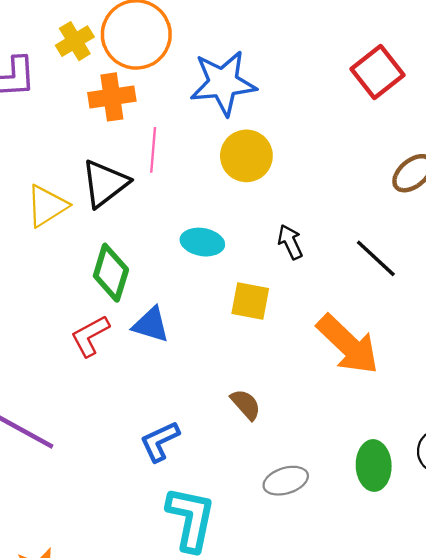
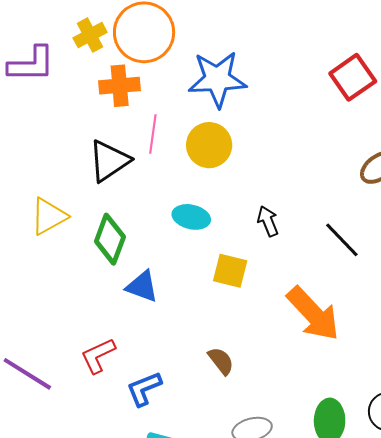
yellow circle: (246, 156) -> (209, 145), moved
yellow triangle: (47, 206) -> (49, 216), moved
red L-shape: (90, 336) -> (98, 356), moved

